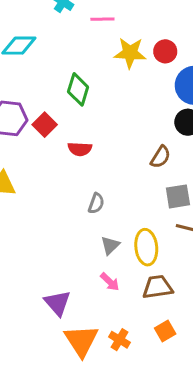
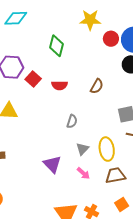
red circle: (165, 51) -> (111, 39), moved
red square: (45, 125) -> (33, 79), moved
brown semicircle: (161, 157) -> (97, 86), moved
purple triangle: (58, 303) -> (52, 164), moved

